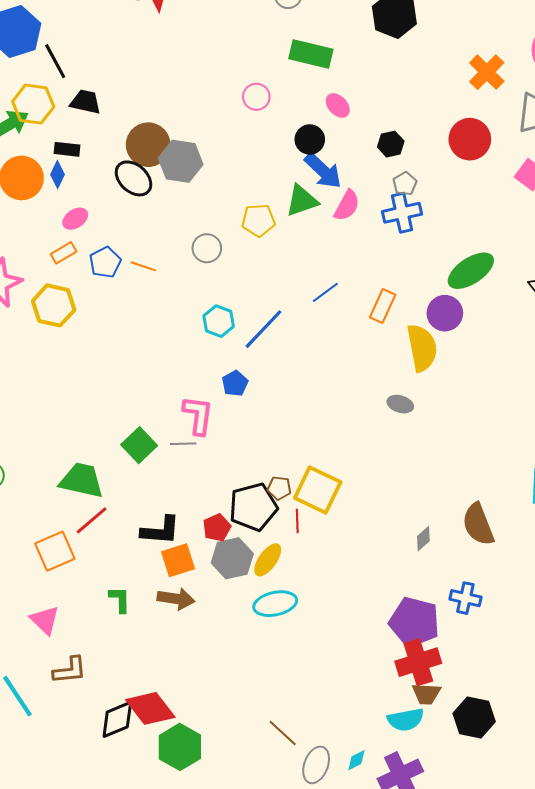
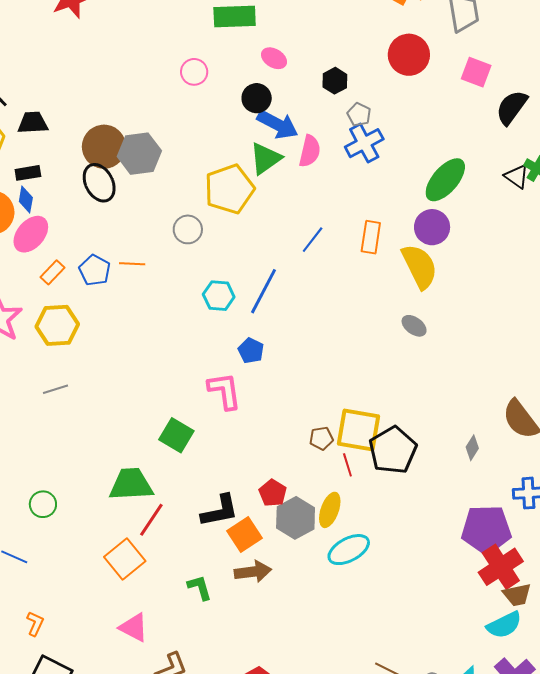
black ellipse: (133, 178) -> (99, 183), turned 36
pink ellipse: (75, 219) -> (31, 234), moved, size x1.5
yellow pentagon: (258, 220) -> (229, 189), size x1.5
gray ellipse: (400, 404) -> (414, 326), turned 35
gray line: (183, 444) -> (55, 389), moved
black pentagon: (253, 507) -> (393, 450), moved

